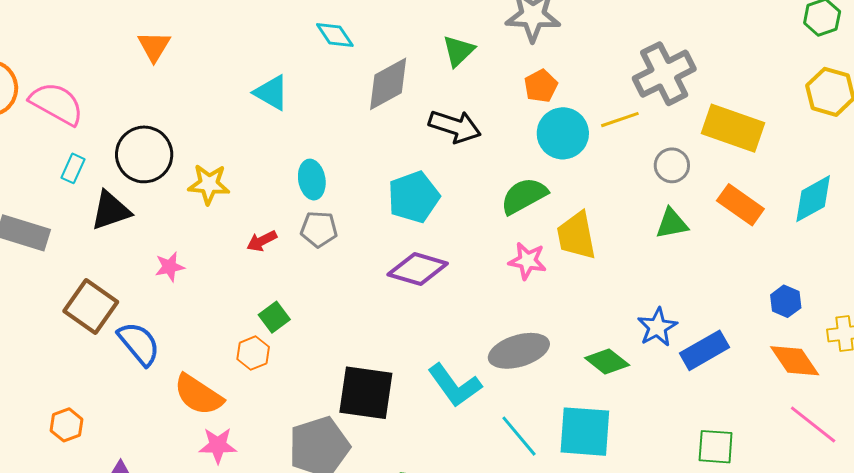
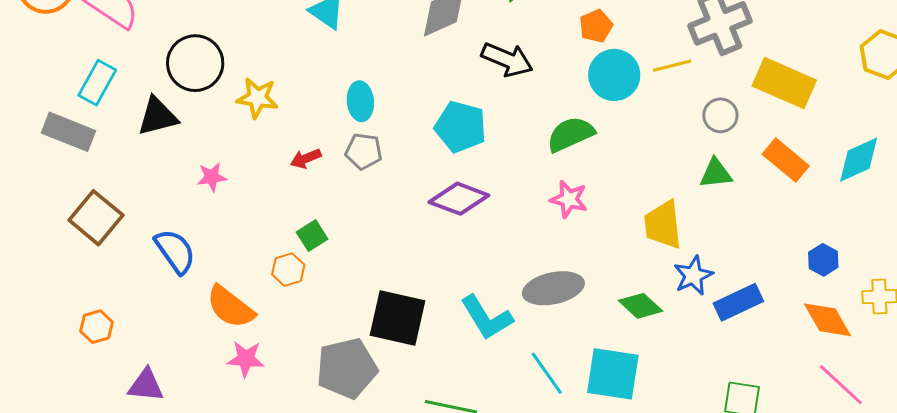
cyan rectangle: (73, 168) -> (97, 83), moved, size x1.5
cyan pentagon: (414, 197) -> (461, 127), turned 30
yellow trapezoid: (576, 236) -> (663, 225), moved
brown square: (91, 306) -> (96, 218), moved

